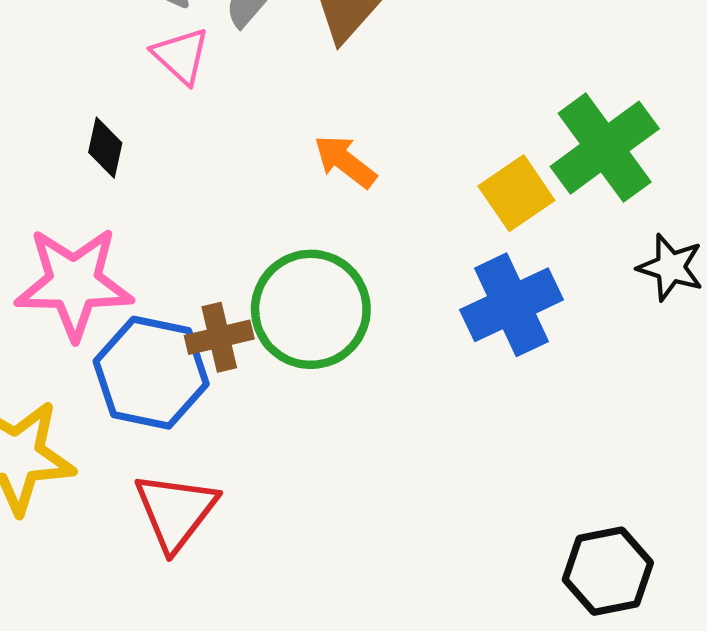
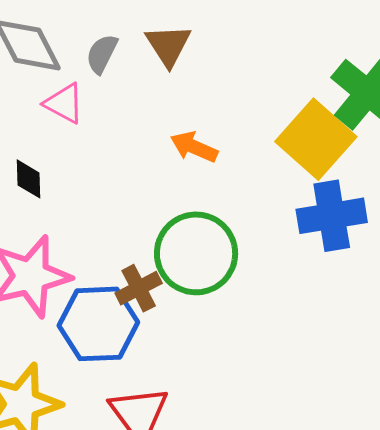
yellow square: (516, 193) -> (316, 139), size x1.5
blue cross: (511, 305) -> (332, 216), turned 30

